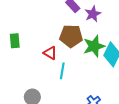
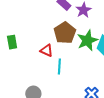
brown pentagon: (71, 36) -> (65, 33), turned -30

